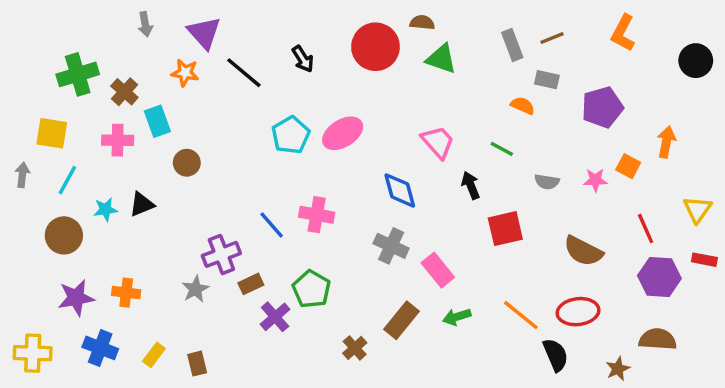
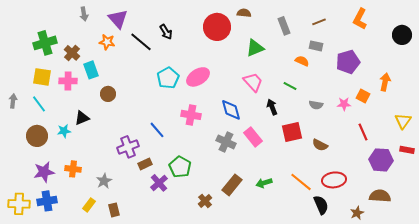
gray rectangle: (512, 45) -> (284, 26), moved
black arrow: (303, 59) -> (166, 32), moved
green triangle: (441, 59) -> (255, 48), moved, turned -42
yellow square: (52, 133) -> (42, 77), moved
cyan line: (67, 180) -> (39, 104), turned -66
cyan star: (105, 209) -> (64, 131), moved
pink cross: (317, 215) -> (191, 115), moved
red line: (646, 229) -> (363, 132), moved
brown semicircle: (583, 251) -> (320, 145), moved, size x0.7
pink rectangle: (438, 270) -> (253, 137), moved
gray star: (195, 289) -> (104, 181), moved
blue cross: (100, 348) -> (47, 201), moved, turned -30

